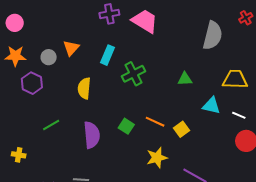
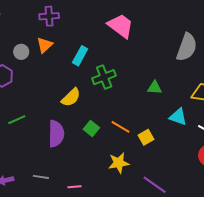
purple cross: (109, 14) -> (49, 16), moved
yellow semicircle: (84, 88) -> (71, 97), moved, turned -145

